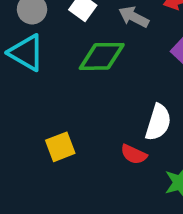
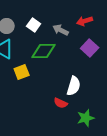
yellow square: (60, 147) -> (22, 72), moved

